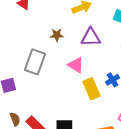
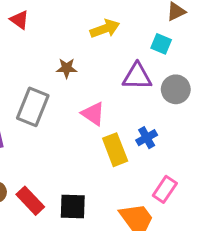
purple triangle: (91, 37) -> (137, 76), moved

